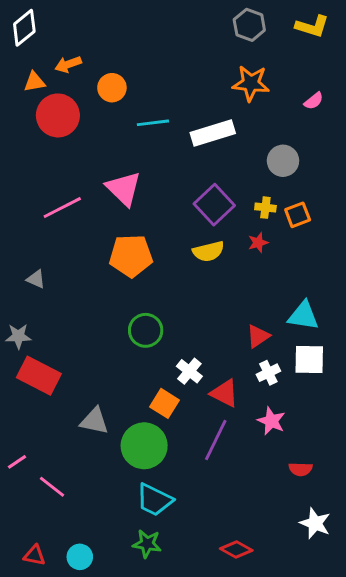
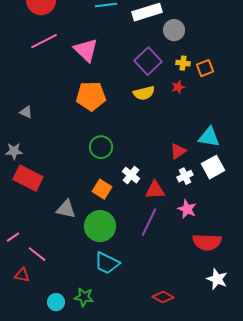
gray circle: (283, 161) -> (174, 30), moved
pink line: (62, 208) -> (44, 41), moved
white square: (309, 360) -> (213, 167), turned -30
red triangle: (225, 393) -> (155, 190), turned -30
orange square: (165, 403) -> (102, 189), moved
red semicircle: (301, 469) -> (207, 242), size x1.8
green star: (147, 544) -> (84, 297), moved
red triangle: (34, 555) -> (22, 275), moved

